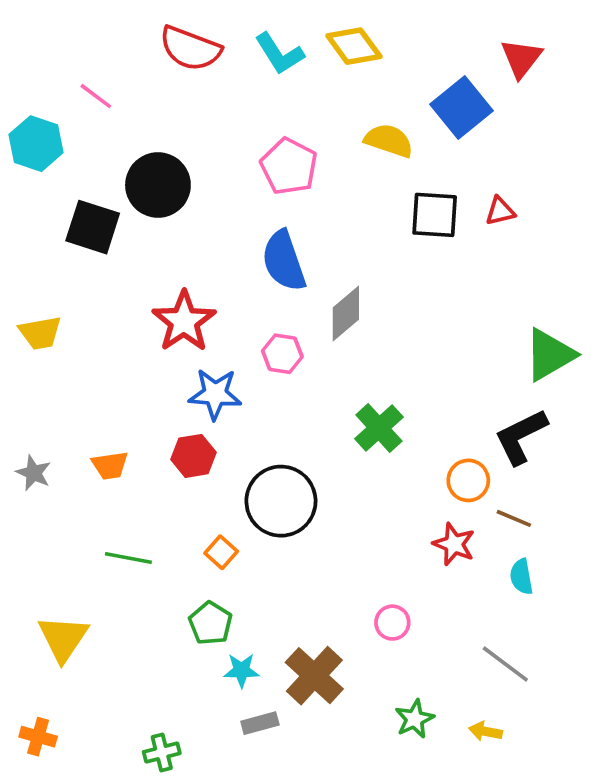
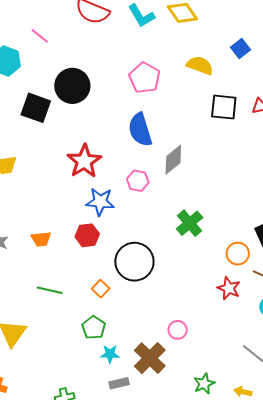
blue square: (462, 108) -> (240, 49), size x0.6
pink circle: (392, 623) -> (178, 330), moved

